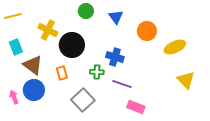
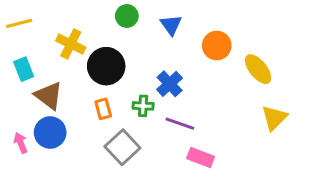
yellow ellipse: (175, 47) -> (258, 69), turned 75
blue cross: (115, 57) -> (170, 84), turned 30
orange rectangle: (62, 73) -> (103, 109), moved
yellow triangle: (186, 80) -> (274, 118), turned 30

